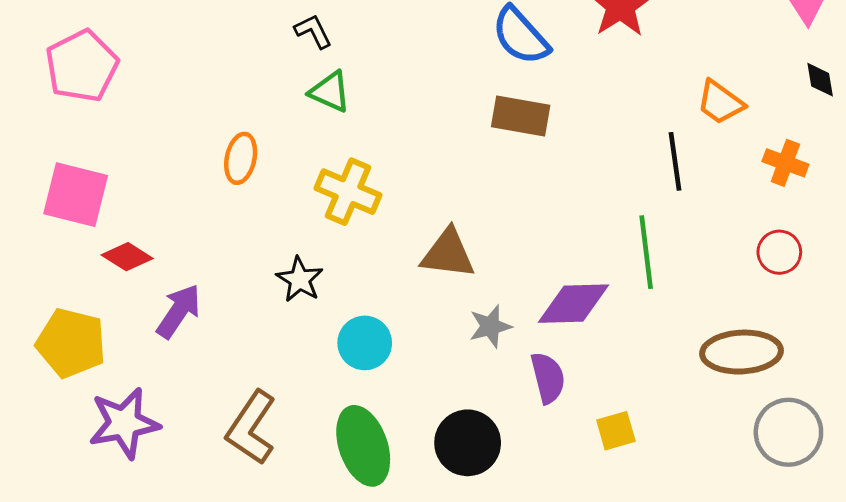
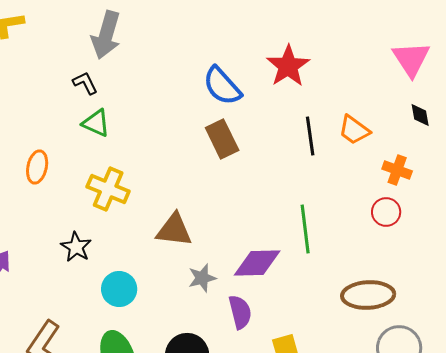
brown rectangle: (521, 116) -> (222, 139), turned 54
black line: (675, 161) -> (310, 136), moved
red circle: (779, 252) -> (386, 212), moved

